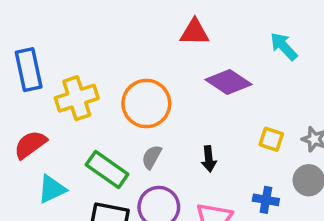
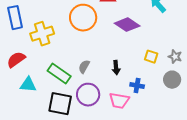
orange circle: (146, 104) -> (83, 18), moved
cyan triangle: (52, 189) -> (28, 85), turned 30
blue cross: (266, 200) -> (137, 86), moved

